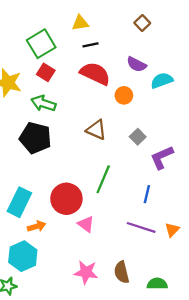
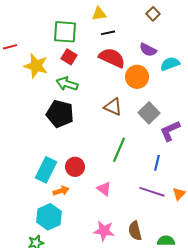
green square: (41, 44) -> (65, 32), turned 35
orange circle: (124, 95) -> (137, 77), size x1.5
gray square: (138, 137) -> (149, 113), size x1.5
red circle: (66, 199) -> (75, 167), moved, size x0.7

